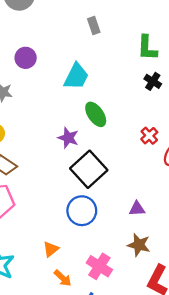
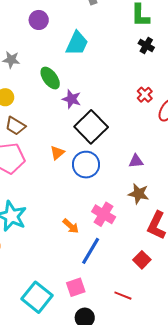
purple circle: (26, 58) -> (39, 20), moved
green ellipse: (96, 114) -> (50, 78), moved
orange triangle: (51, 249) -> (57, 153), moved

